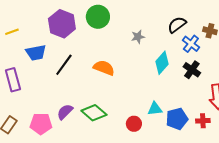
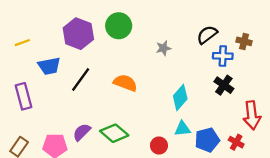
blue cross: (191, 44) -> (223, 56), turned -36
cyan diamond: (162, 63) -> (180, 97), moved
red cross: (203, 121) -> (236, 142), turned 32

